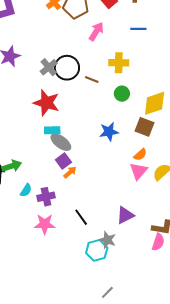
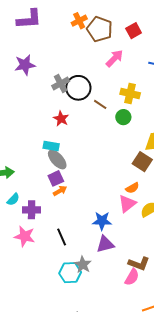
green circle: (122, 94) -> (123, 117), moved
red star: (46, 103) -> (61, 119), moved, size x0.6
blue star: (109, 132) -> (102, 221), moved

